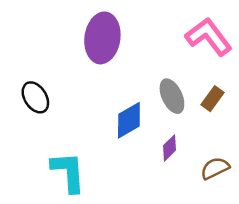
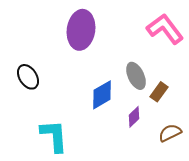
brown rectangle: (212, 99) -> (159, 92), moved

